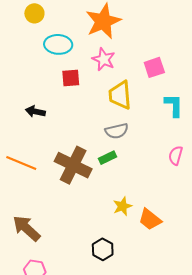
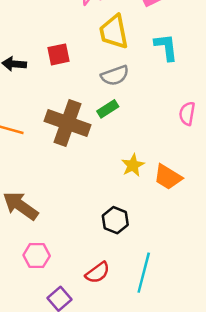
red square: (71, 78) -> (58, 54), moved
cyan L-shape: (174, 105) -> (166, 47), moved
pink semicircle: (176, 155) -> (187, 114), moved

